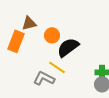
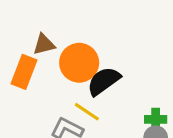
orange circle: (52, 35) -> (79, 63), size x1.6

